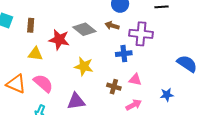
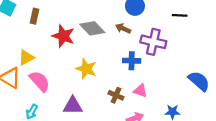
yellow triangle: (35, 54) -> (26, 58), moved, turned -42

